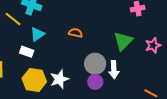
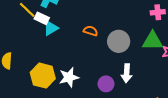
green triangle: (123, 41) -> (152, 41), moved, turned 40
white rectangle: (27, 52) -> (42, 18), moved
gray circle: (95, 64) -> (119, 41), moved

